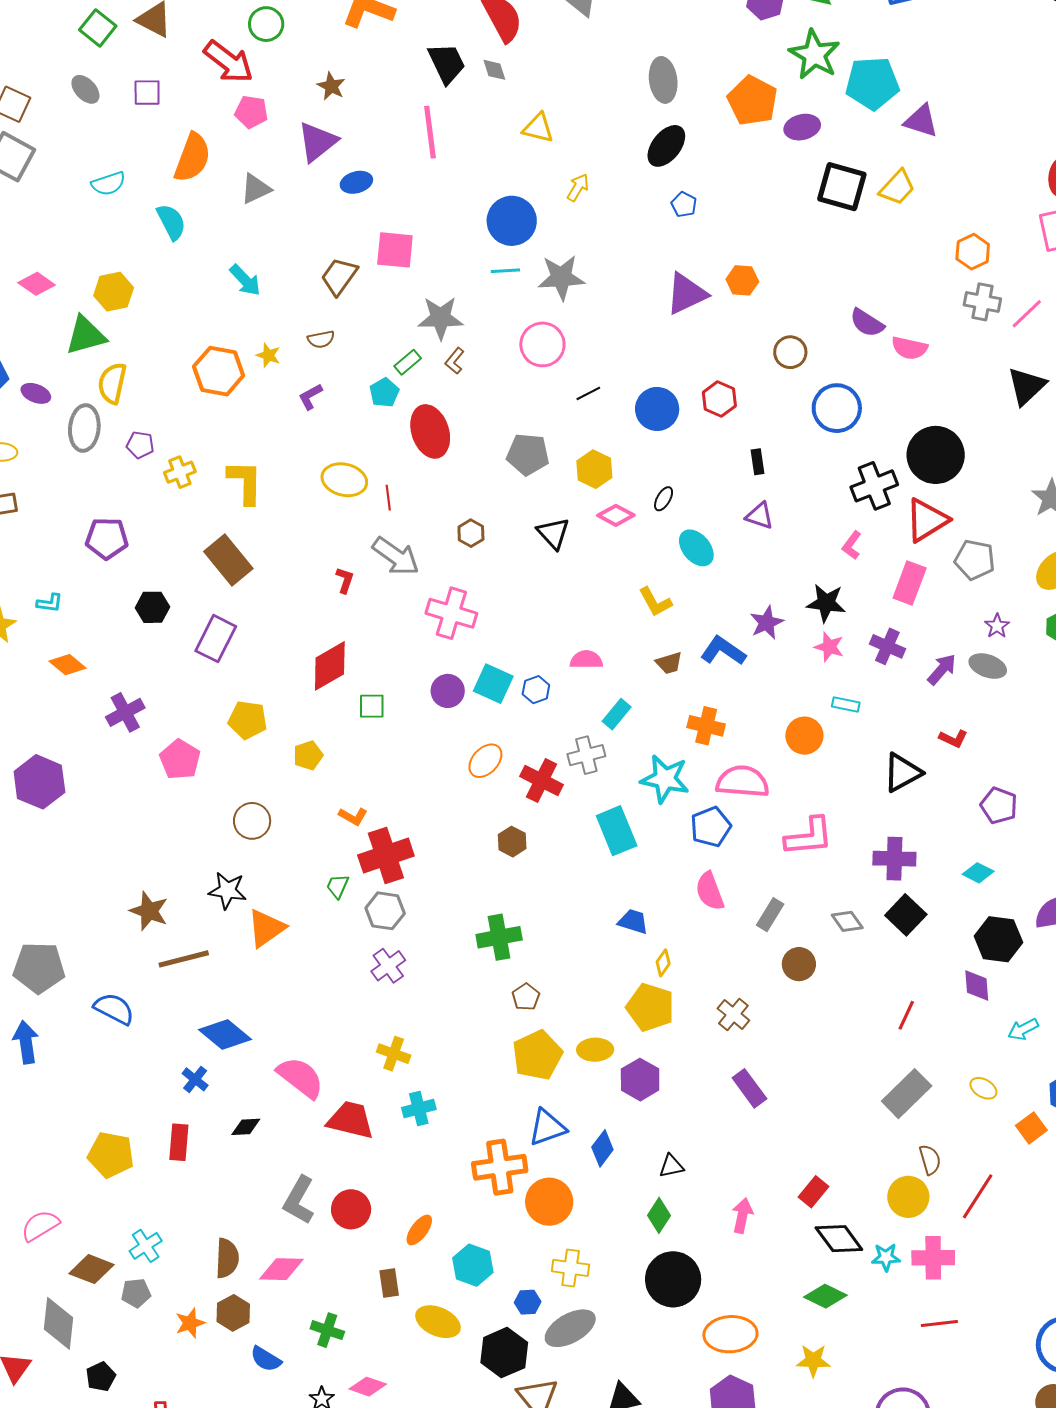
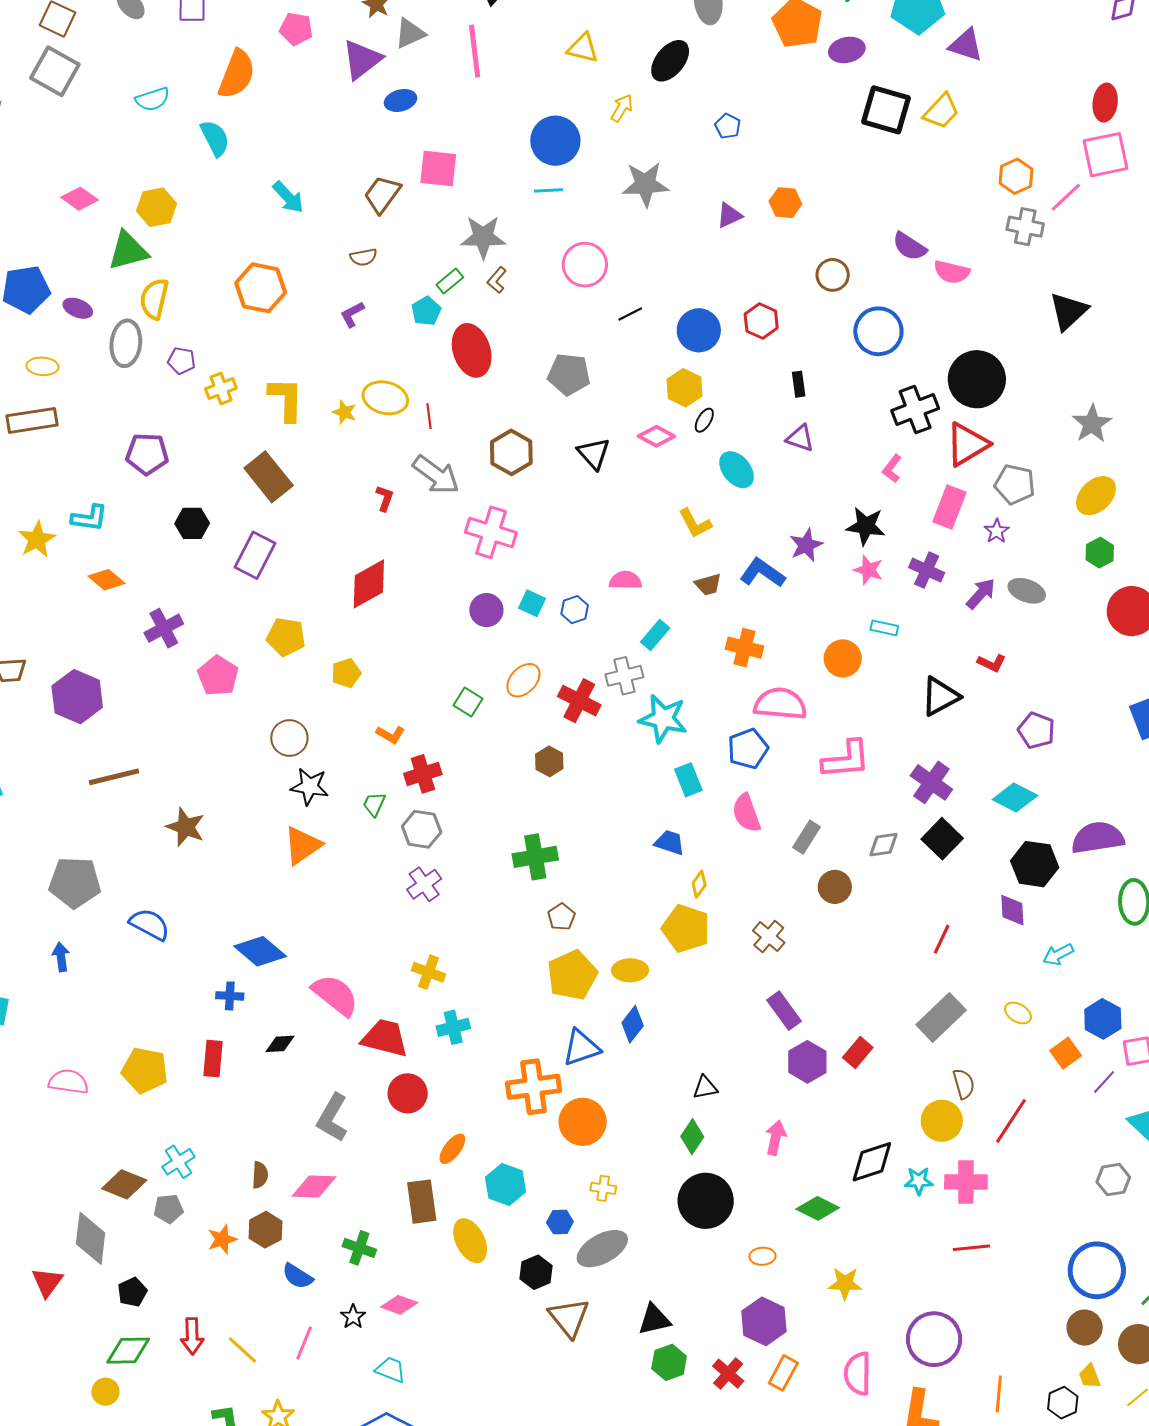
black ellipse: (666, 146) -> (670, 61), moved
gray triangle: (256, 189) -> (410, 33), moved
gray star: (561, 277) -> (645, 184), moved
purple triangle: (686, 294) -> (729, 215), size x0.6
pink line: (1027, 314) -> (1066, 197), moved
yellow star: (268, 355) -> (344, 412), moved
yellow hexagon: (594, 469) -> (685, 388), moved
brown hexagon: (471, 533) -> (511, 452), size x1.6
cyan L-shape: (50, 603) -> (89, 518), size x1.4
purple star: (997, 626) -> (997, 531), moved
cyan square: (493, 684) -> (532, 603), size x0.7
green square: (372, 706) -> (468, 702), moved, turned 32
cyan star: (665, 779) -> (663, 719), moved
cyan rectangle: (617, 831) -> (688, 780), moved, size x0.7
red cross: (386, 855) -> (423, 774), size x0.7
purple cross: (894, 859) -> (931, 782), turned 33
cyan diamond: (978, 873) -> (1015, 797), size x1.4
black star: (227, 891) -> (310, 786), moved
gray diamond: (847, 921) -> (883, 845), turned -64
brown line: (184, 959) -> (114, 777), moved
blue arrow: (26, 1042) -> (61, 957), size x0.7
blue cross: (195, 1079) -> (230, 996), turned -36
purple hexagon: (640, 1080) -> (807, 1062), moved
blue diamond: (602, 1148) -> (633, 1024), moved
red rectangle: (813, 1192) -> (858, 1053), moved
red circle: (351, 1209) -> (408, 1093), moved
pink semicircle: (40, 1226) -> (68, 1082), moved, turned 39
black diamond: (839, 1239) -> (872, 1162), turned -72
brown semicircle: (227, 1258) -> (260, 1175), size x0.7
yellow cross: (571, 1268) -> (603, 1188), size x0.7
brown rectangle: (389, 1283) -> (422, 1202), size x1.5
green diamond: (825, 1296) -> (818, 1208), moved
yellow ellipse: (438, 1322) -> (470, 1241), turned 39
orange ellipse: (730, 1334) -> (762, 1256), size x0.5
black hexagon: (504, 1353) -> (536, 1272), size x0.7

